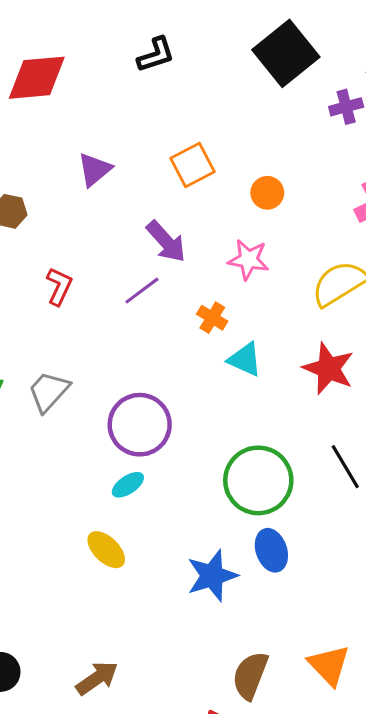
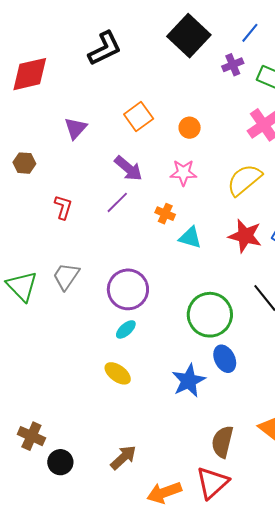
black L-shape: (156, 55) -> (105, 48), size x1.4

